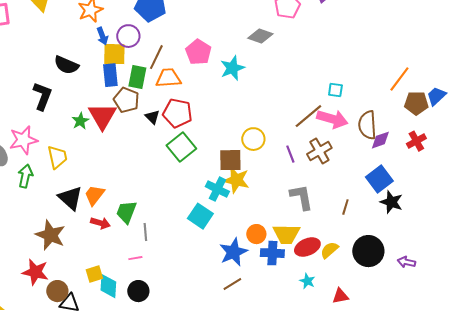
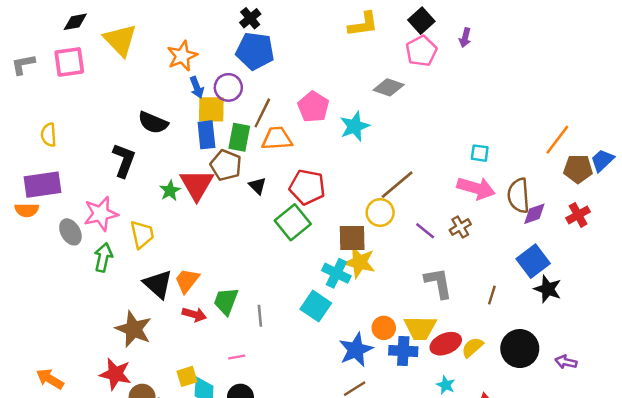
red pentagon: (177, 113) -> (307, 187), moved
brown line: (308, 116) -> (397, 185), moved
brown cross: (319, 151) -> (460, 227), size x0.7
purple line: (290, 154) -> (425, 231), turned -30
gray line: (145, 232) -> (260, 316), moved

